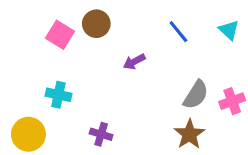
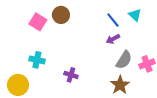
cyan triangle: (229, 30) -> (135, 15), moved
purple arrow: (134, 62) -> (113, 39), moved
purple cross: (101, 134) -> (71, 75), moved

